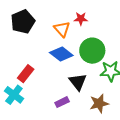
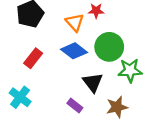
red rectangle: (26, 74) -> (33, 58), moved
purple rectangle: (62, 102) -> (75, 105), turned 64

